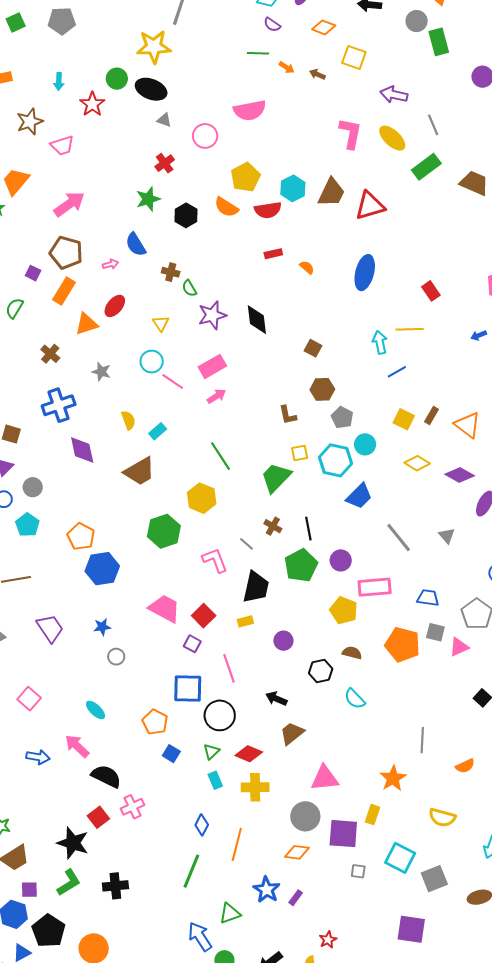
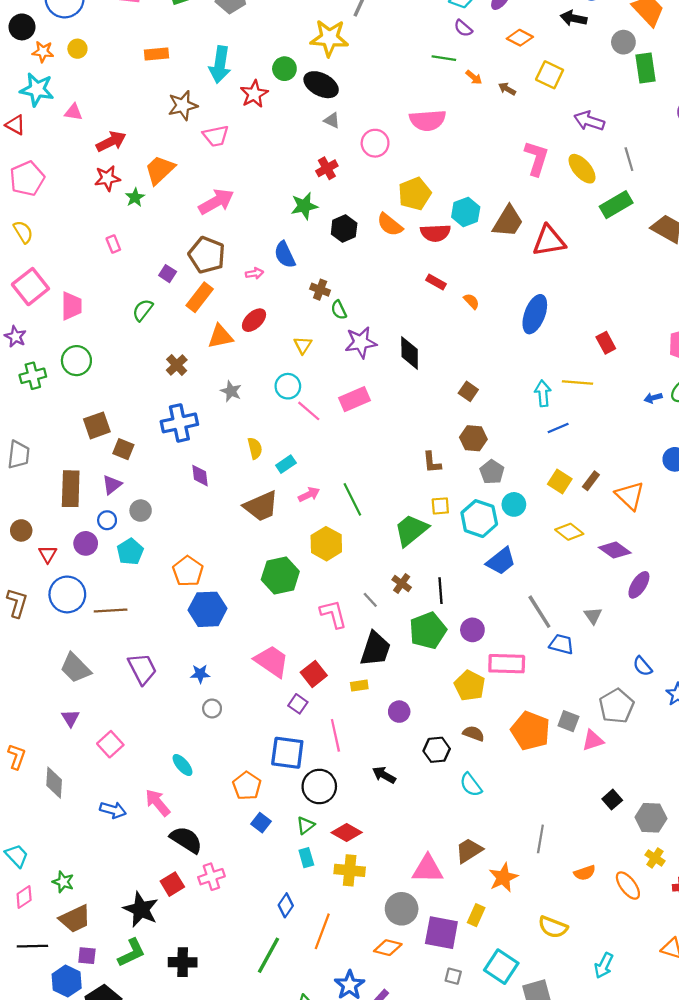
cyan arrow: (59, 81) -> (220, 65), size x1.8
red rectangle: (273, 254) -> (436, 282), turned 36
pink arrow: (216, 396) -> (309, 495), moved
purple diamond: (82, 450) -> (200, 476), size x0.7
blue trapezoid: (428, 598) -> (561, 644), moved
brown trapezoid: (292, 733) -> (469, 850), moved

